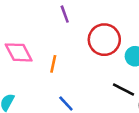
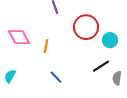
black line: (123, 89) -> (101, 66), turned -60

